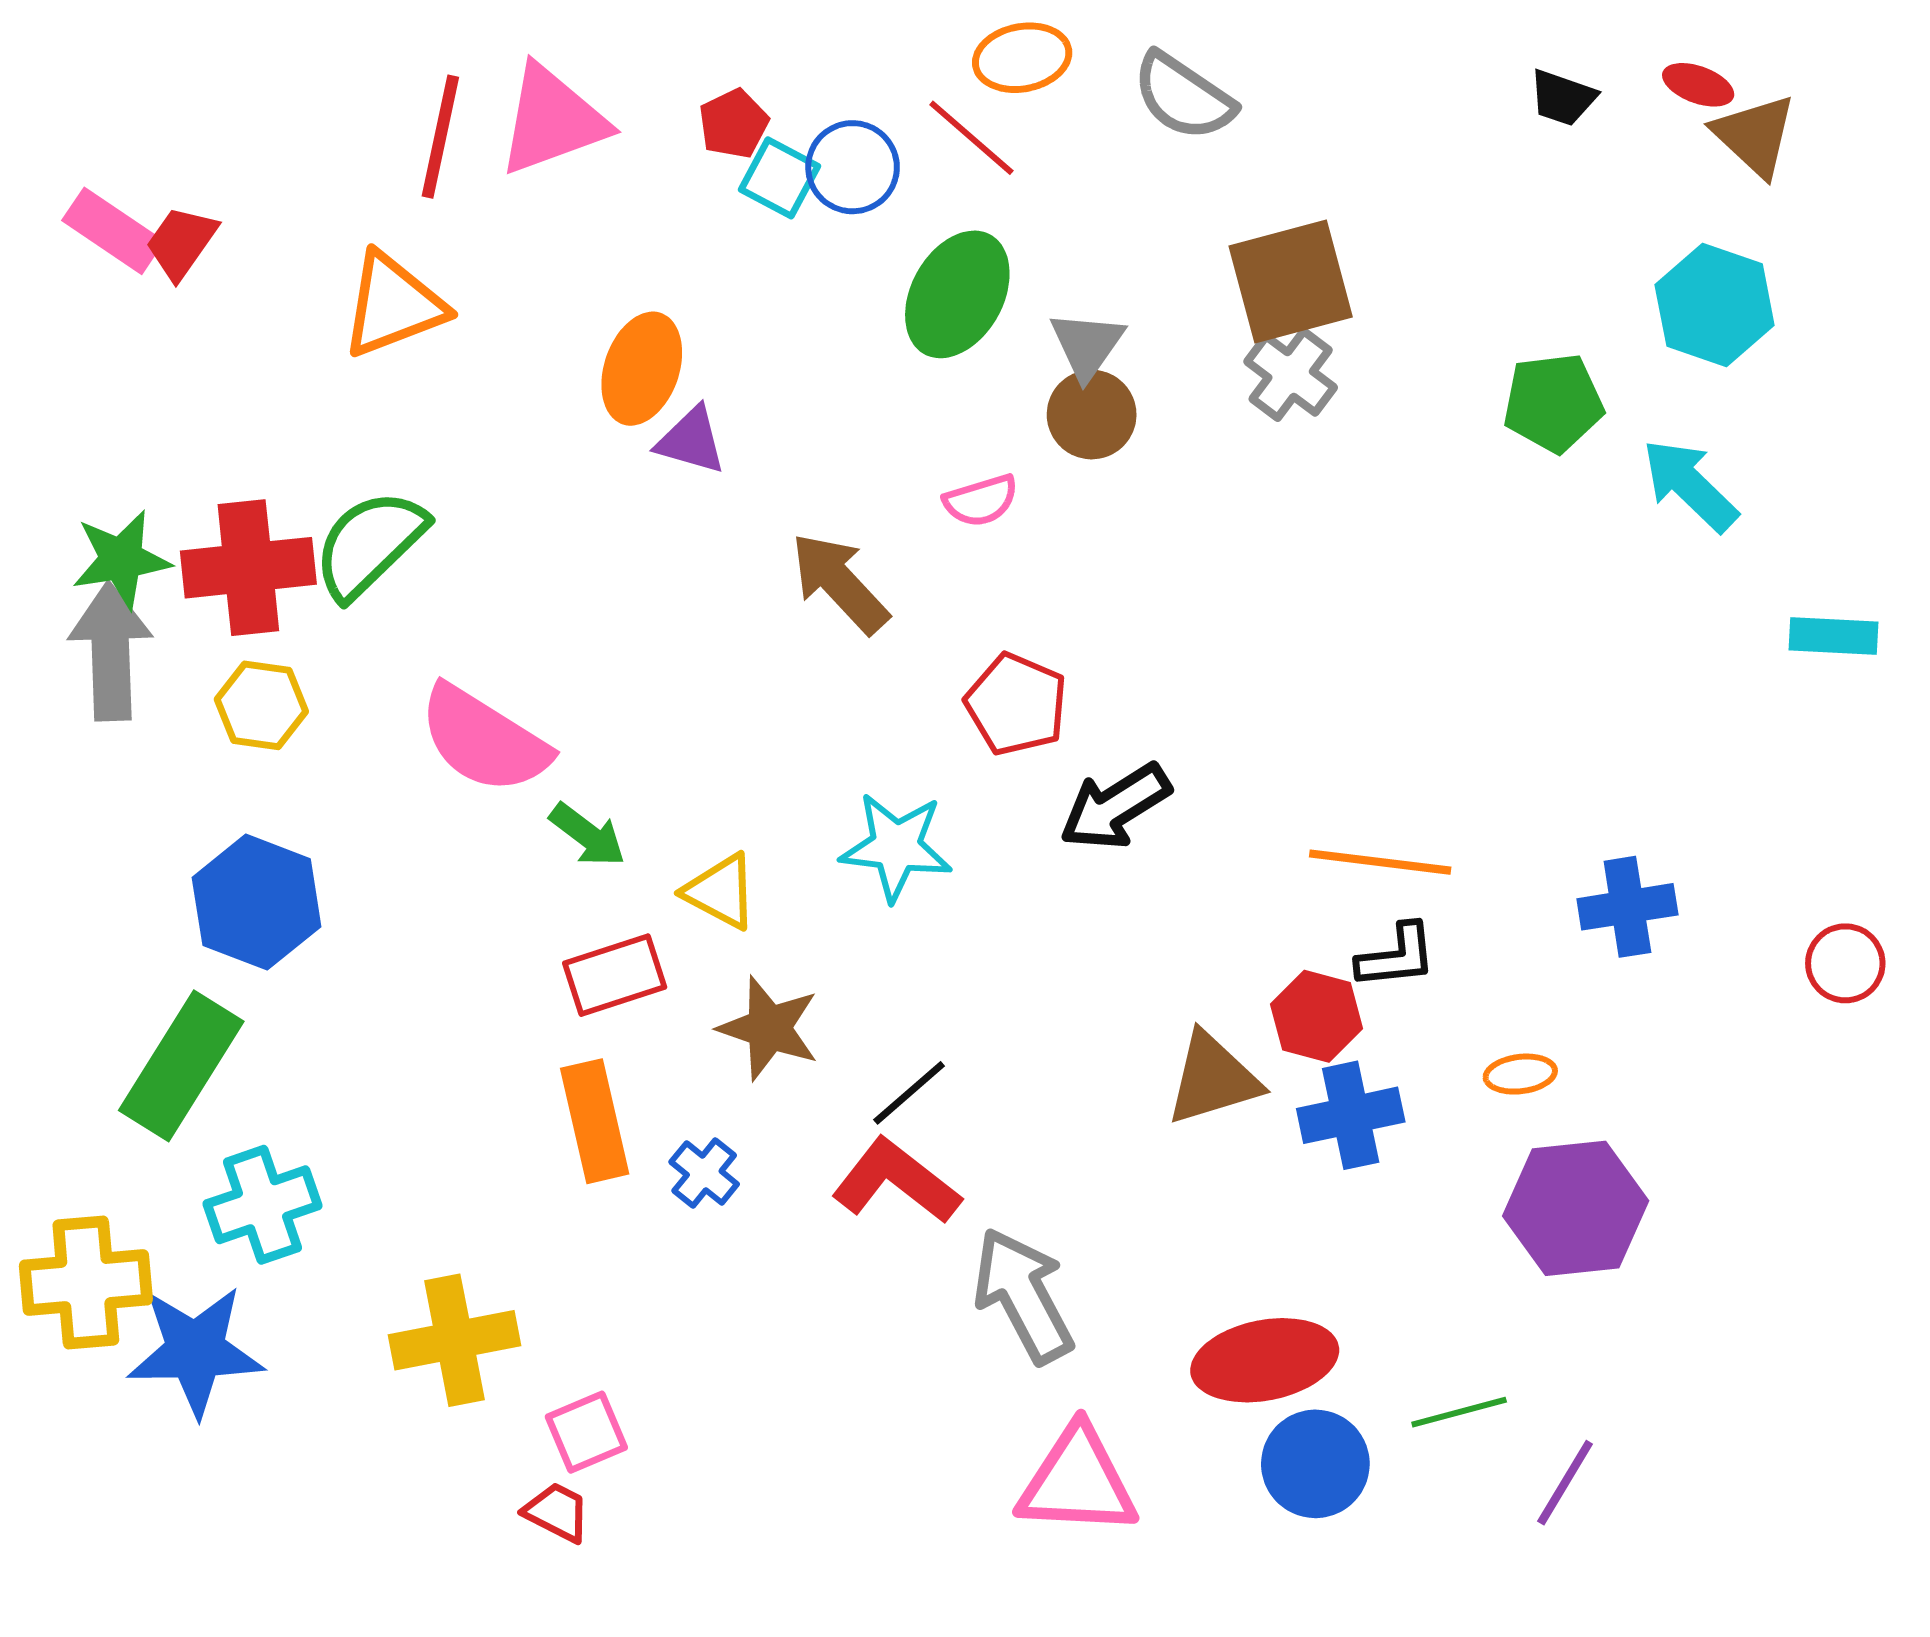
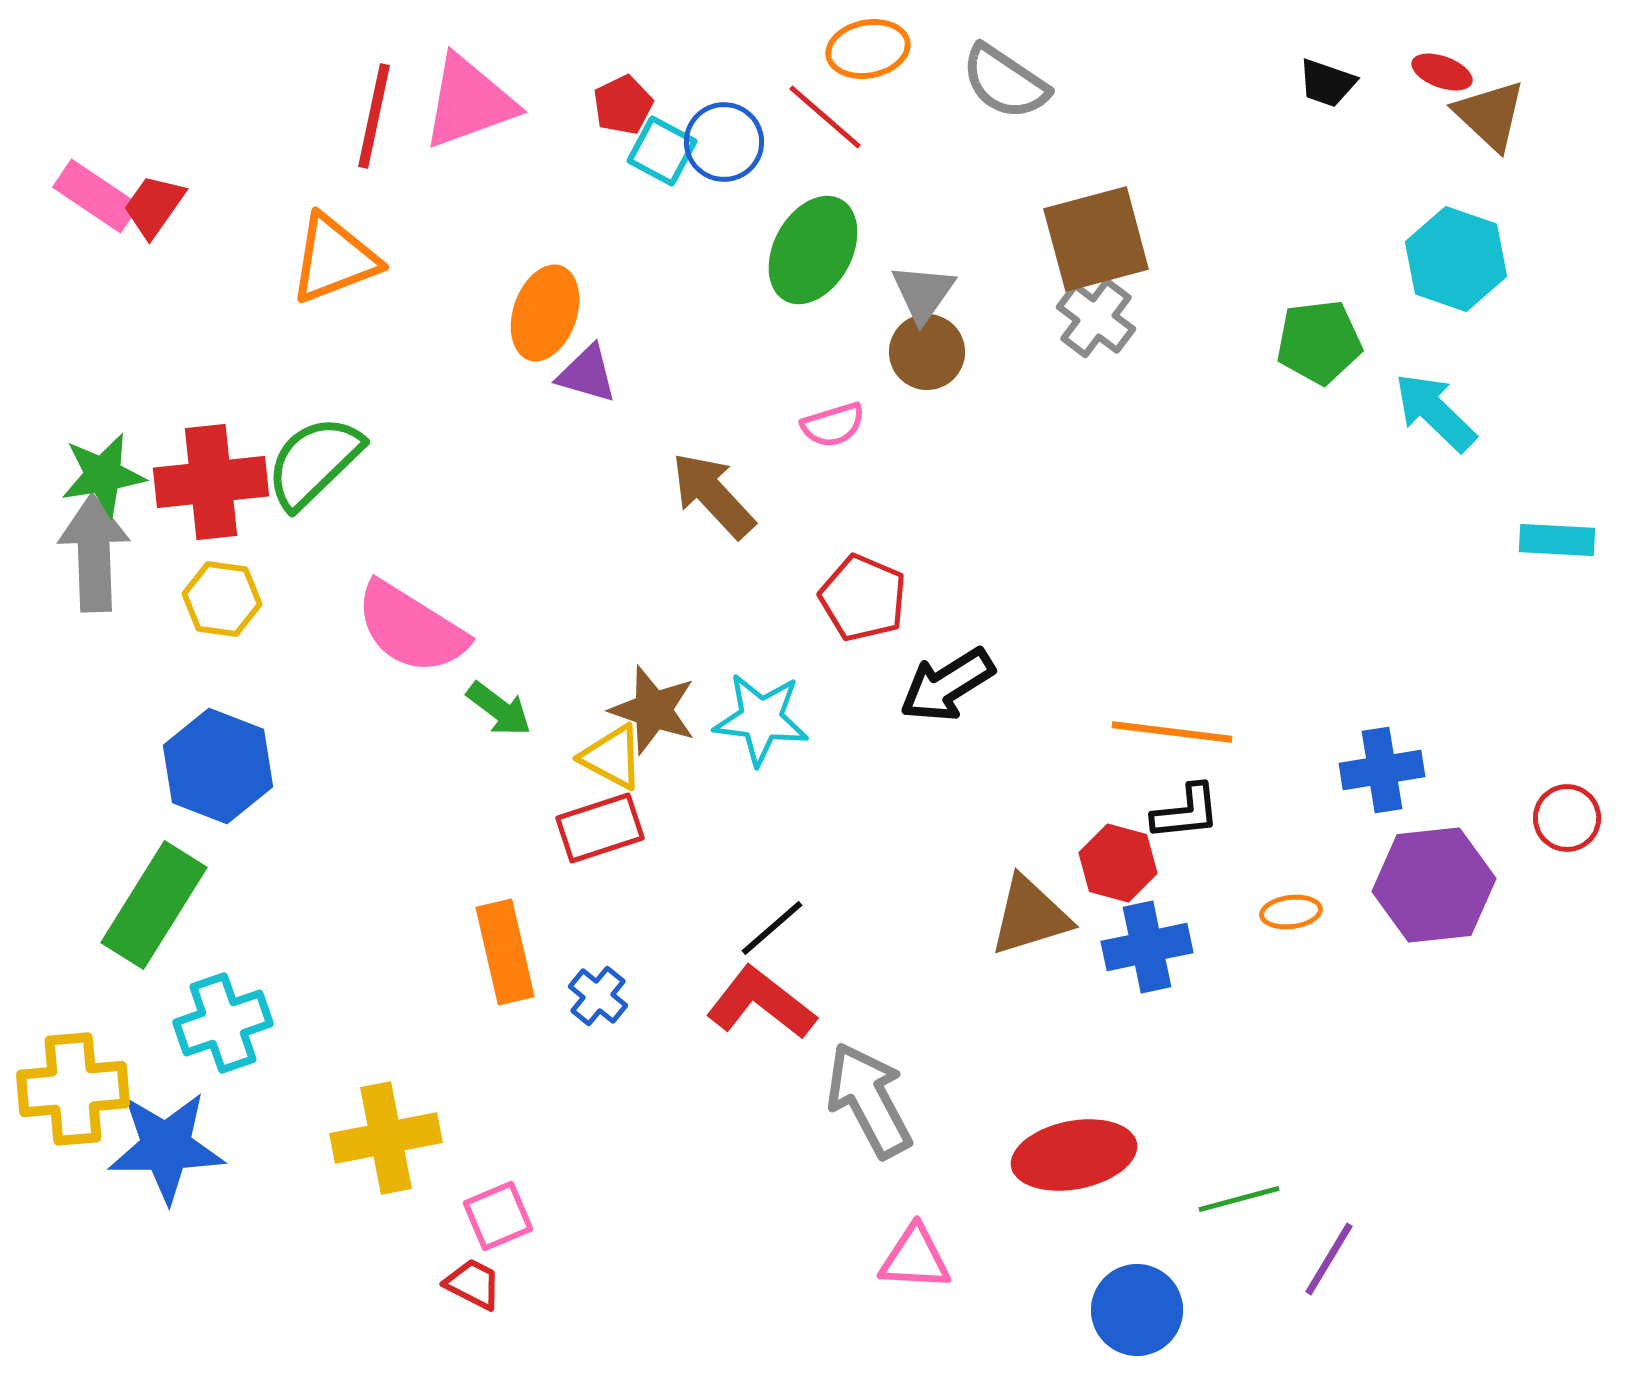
red rectangle: (615, 975) -> (600, 828), moved
brown star: (769, 1028) -> (653, 710), moved
purple hexagon: (1576, 1208) -> (1434, 885), moved
blue circle: (1315, 1464) -> (1137, 1310), moved
pink triangle: (1077, 1482) -> (915, 1258), size x0.7

